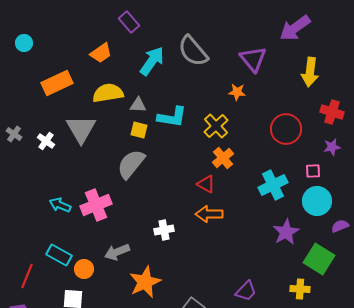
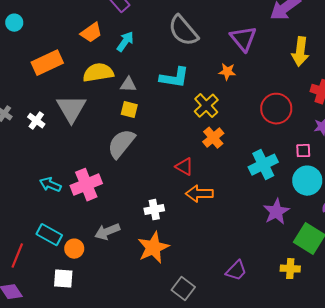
cyan arrow: (152, 61) -> (125, 42), moved, size x0.7
cyan L-shape: (172, 117) -> (174, 78), moved
red triangle: (206, 184) -> (184, 167), moved
orange star: (145, 282) -> (153, 248), moved

